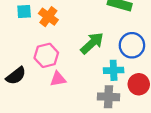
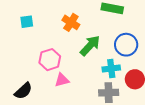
orange cross: (48, 17) -> (71, 22), moved
black semicircle: (16, 76) -> (23, 91), moved

